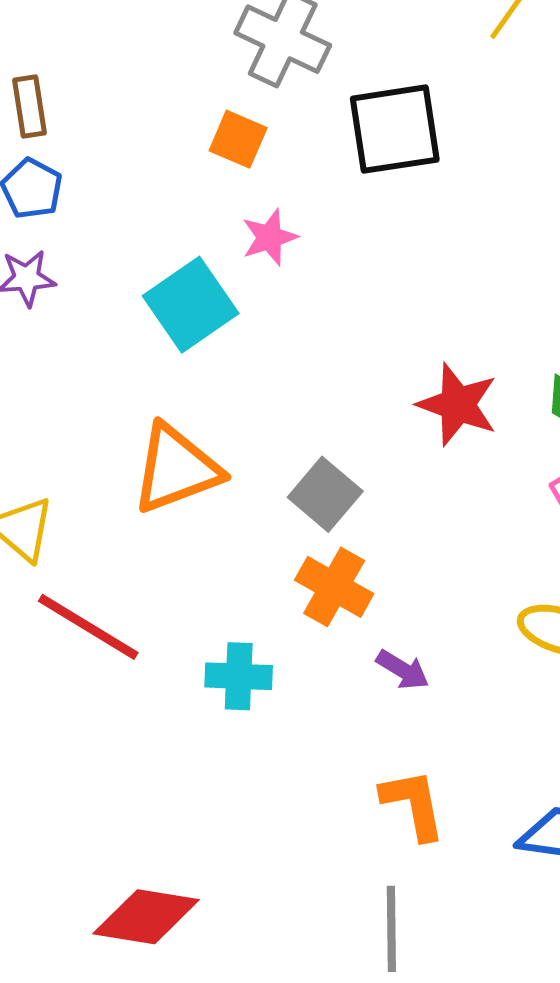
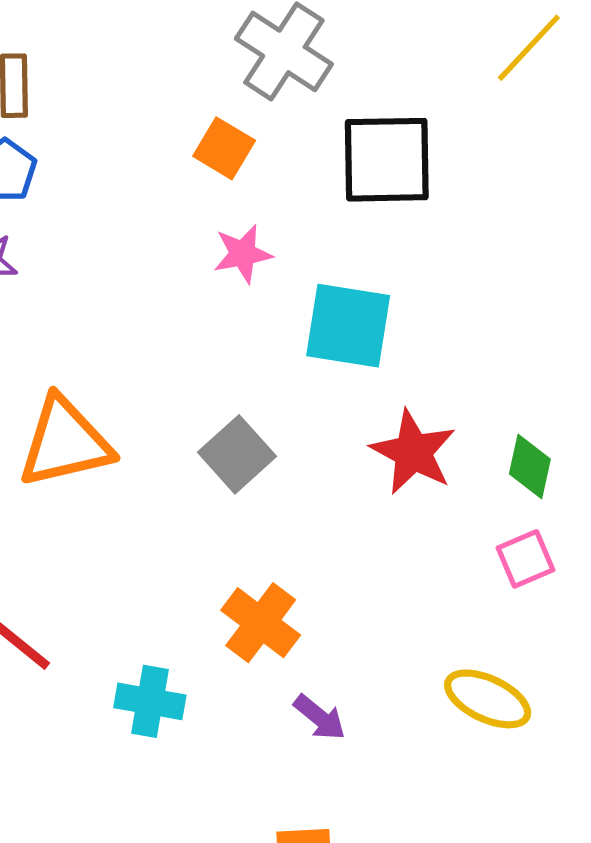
cyan square: (191, 305) -> (348, 326), moved, turned 36
orange triangle: (176, 469) -> (65, 442), moved
gray square: (325, 494) -> (237, 454), moved

